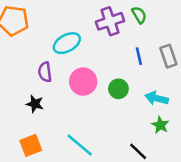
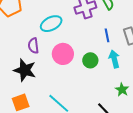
cyan arrow: (157, 98) -> (114, 59), moved, turned 60
black star: (35, 104) -> (25, 70), size x1.6

